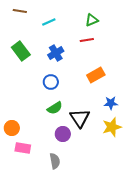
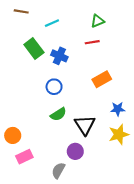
green rectangle: (21, 51) -> (34, 49), moved
blue cross: (56, 53) -> (59, 56), turned -35
purple circle: (63, 134) -> (75, 151), moved
pink rectangle: (23, 148) -> (24, 157), turned -35
gray semicircle: (55, 161) -> (58, 170), turned -140

